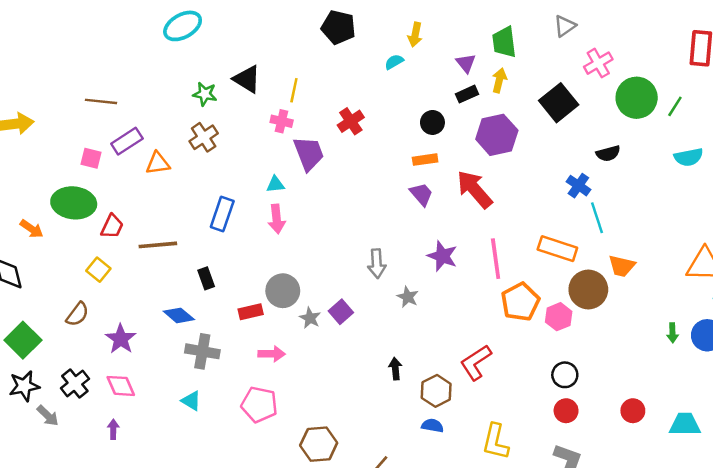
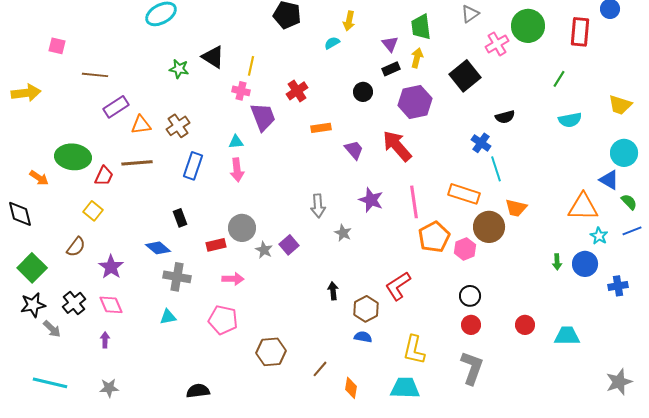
green circle: (637, 98) -> (528, 26), moved
brown cross: (204, 137) -> (178, 126), moved
pink square: (91, 158) -> (57, 46), moved
orange rectangle: (425, 160) -> (321, 128), moved
brown line: (158, 245) -> (137, 163), moved
cyan triangle: (191, 401) -> (168, 317), turned -42

